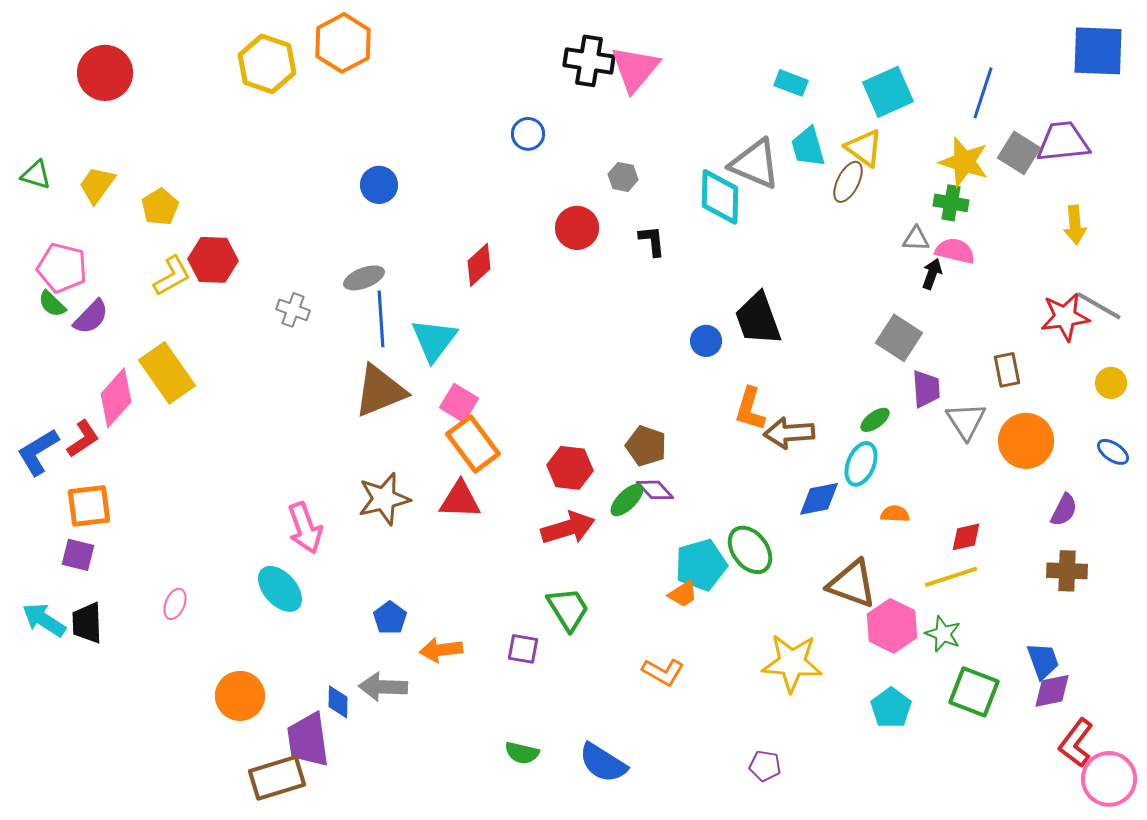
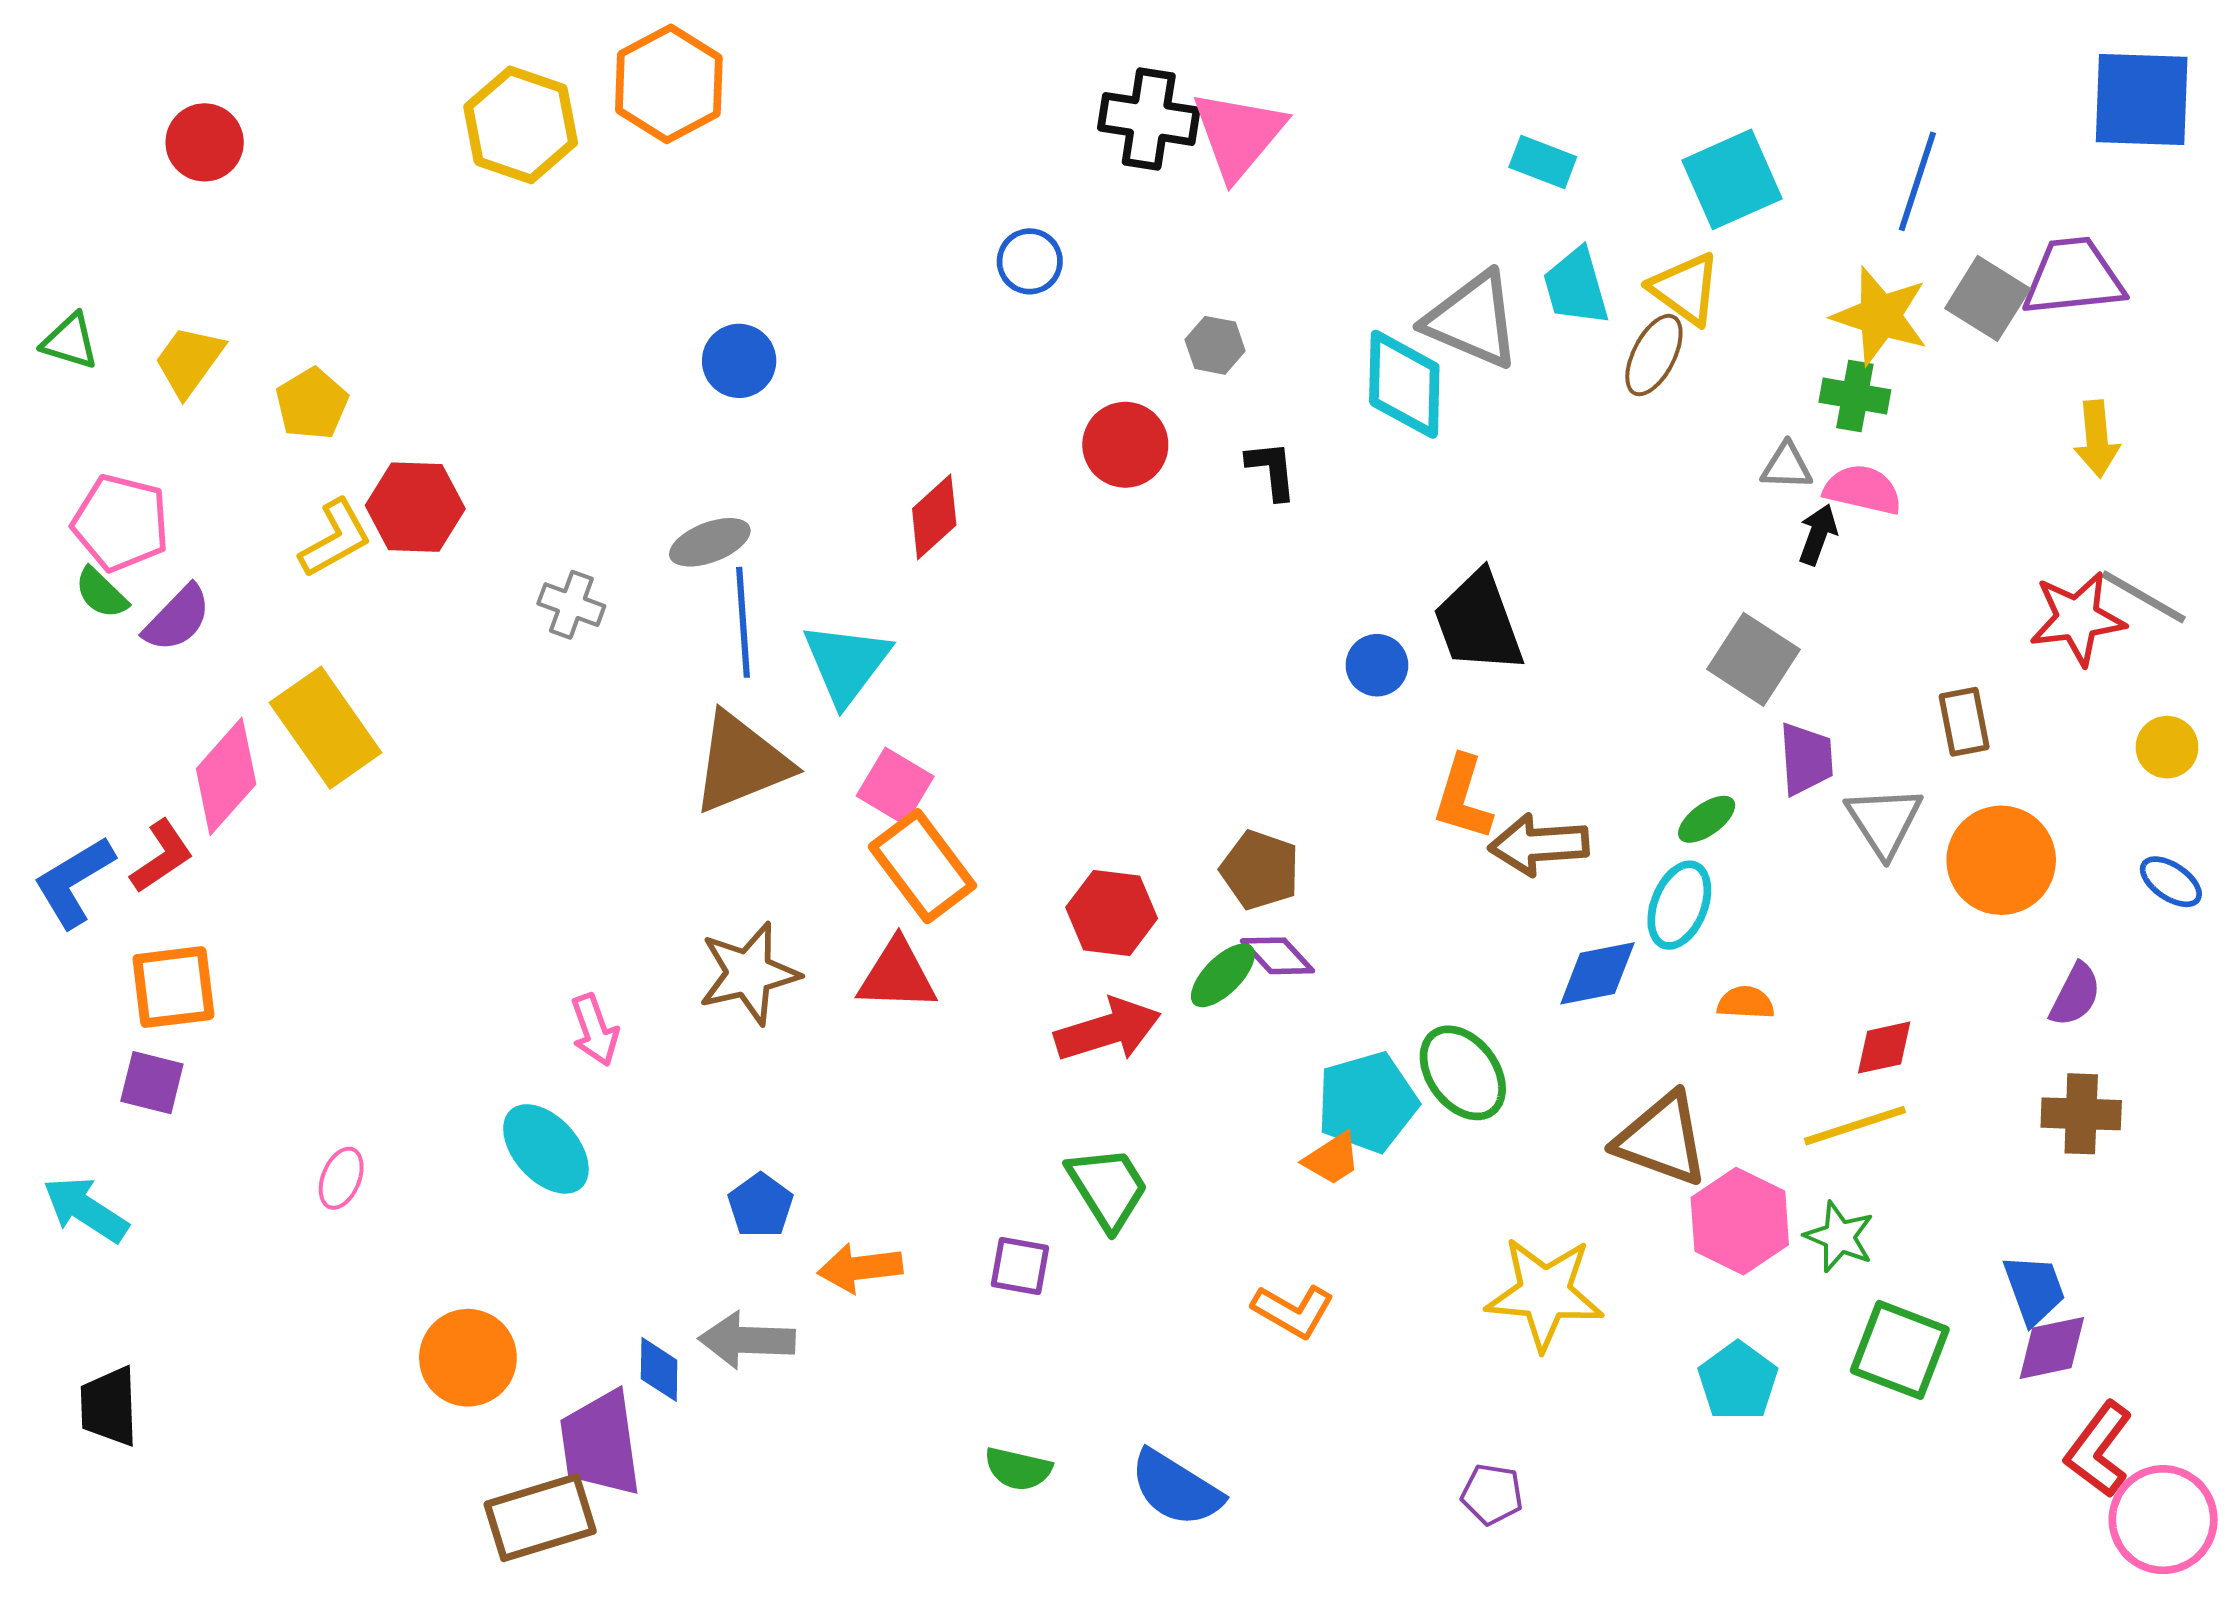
red circle: (105, 73) -> (205, 142), size x0.7
pink arrow: (305, 528) -> (595, 1030), size x0.7
black trapezoid: (87, 623) -> (109, 1406), moved

